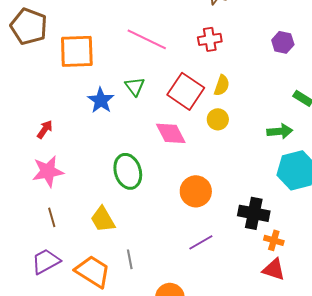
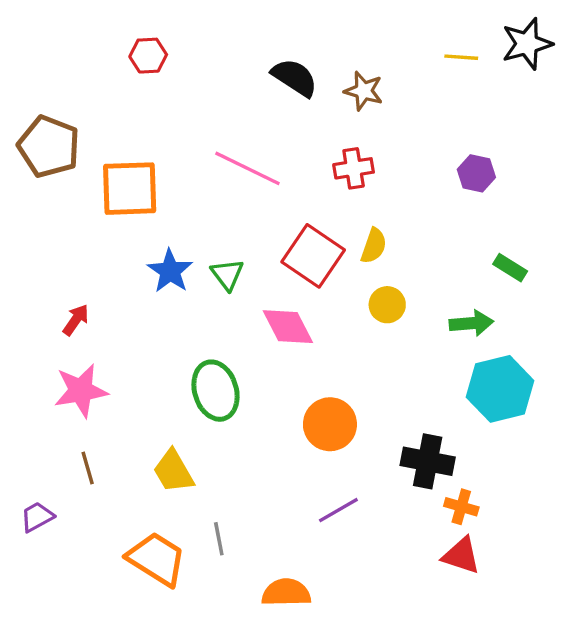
green triangle: (135, 86) -> (227, 274), moved
yellow circle: (218, 119) -> (387, 305), moved
purple trapezoid: (46, 261) -> (37, 517), moved, size x0.7

